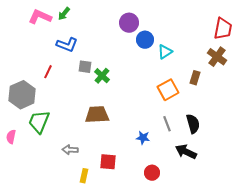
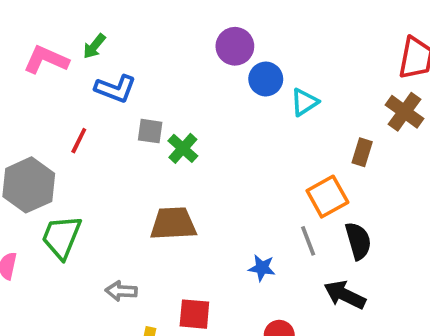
green arrow: (64, 14) -> (94, 46), moved
pink L-shape: (40, 17) -> (46, 60), moved
orange square: (168, 90) -> (327, 197), moved

